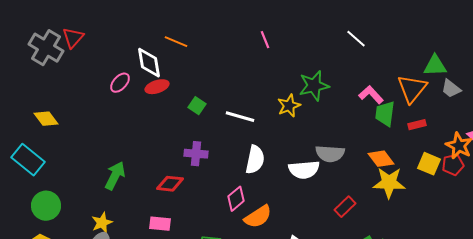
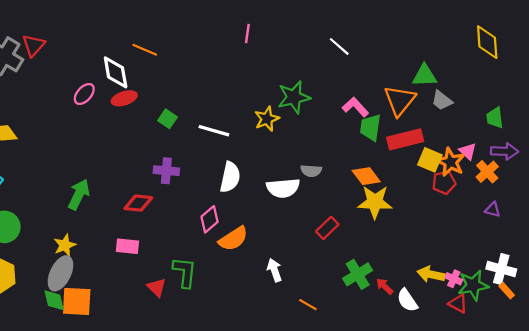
pink line: (265, 40) -> (247, 33), moved, turned 30
red rectangle: (417, 125) -> (405, 139), size x1.8
gray semicircle: (330, 154) -> (311, 171), size x0.7
yellow square: (429, 164) -> (430, 160), moved

